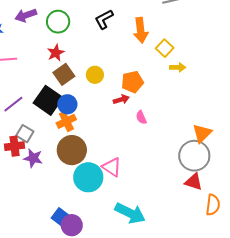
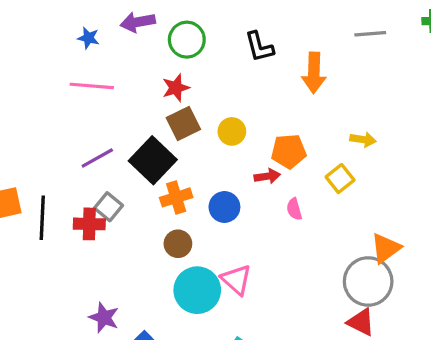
black L-shape: (104, 19) -> (259, 47), turned -85
yellow square: (165, 48) -> (340, 179), moved
blue circle: (67, 104) -> (224, 207), moved
brown circle: (72, 150) -> (178, 244), size x0.6
purple star: (33, 158) -> (104, 318), moved

